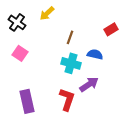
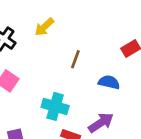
cyan cross: (71, 63) -> (55, 106), moved

